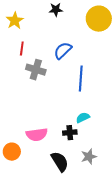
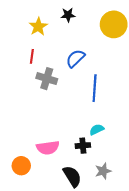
yellow star: (15, 21) -> (38, 27), moved

